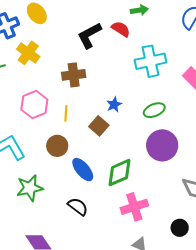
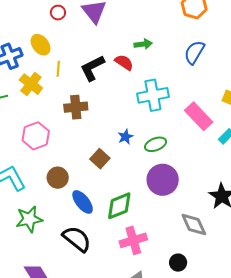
blue star: (114, 105) -> (125, 137), moved
yellow line: (66, 113) -> (58, 69), moved
black semicircle: (78, 207) -> (77, 239), size x1.4

